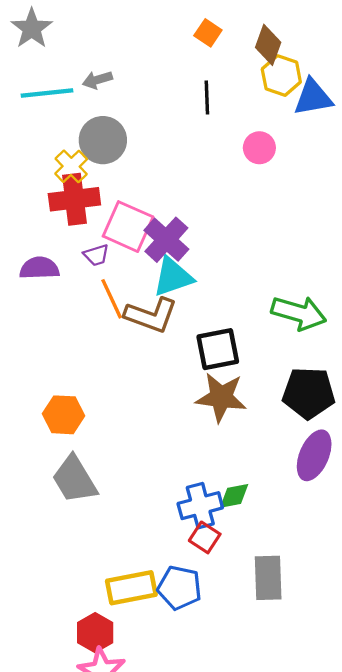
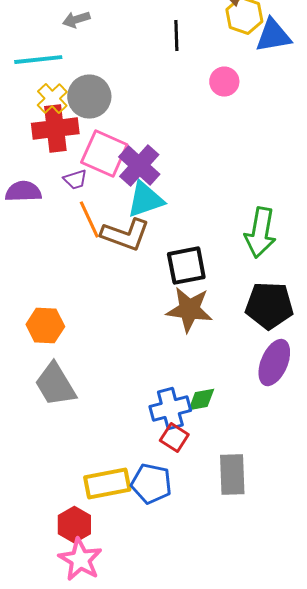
cyan line: (47, 93) -> (38, 60), moved
gray circle: (103, 140) -> (89, 97), moved
green arrow: (299, 313) -> (260, 233), turned 84

